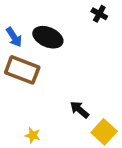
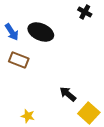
brown rectangle: (22, 70) -> (19, 60), size x0.7

